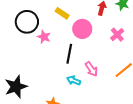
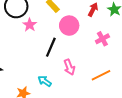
cyan arrow: (74, 80) -> (45, 81), moved

